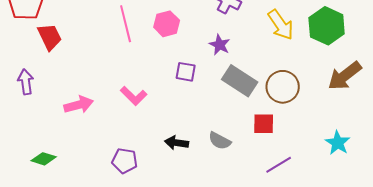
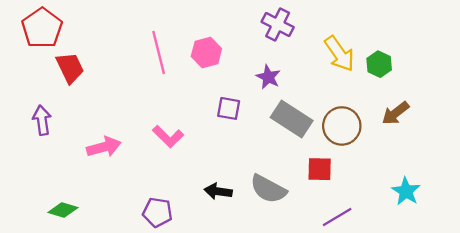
green hexagon: (327, 26) -> (379, 64), moved, size x0.6
brown arrow: (345, 76) -> (395, 113), moved, size x0.7
gray semicircle: (220, 141) -> (268, 189), size x1.4

